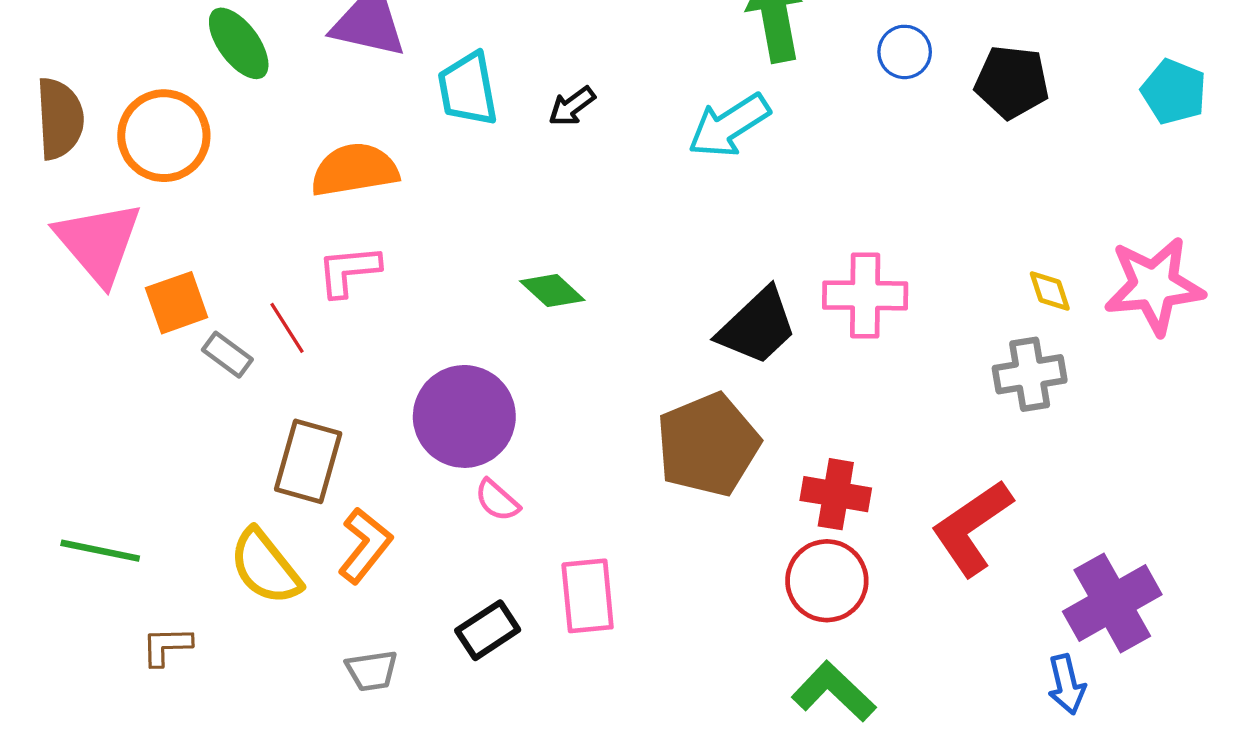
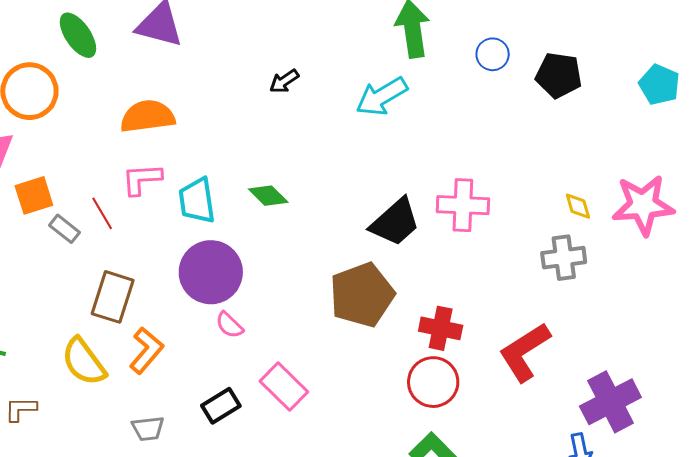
cyan trapezoid: (468, 89) -> (197, 201), moved
pink rectangle: (588, 596) -> (284, 387), turned -42

